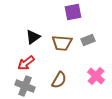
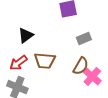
brown trapezoid: (62, 43) -> (45, 61), moved
brown semicircle: (59, 80) -> (81, 66), moved

